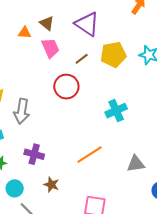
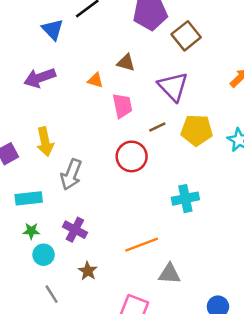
brown triangle: (47, 23) -> (126, 63), moved, turned -35
gray triangle: (136, 164) -> (169, 274), moved
cyan circle: (15, 188) -> (44, 255), moved

